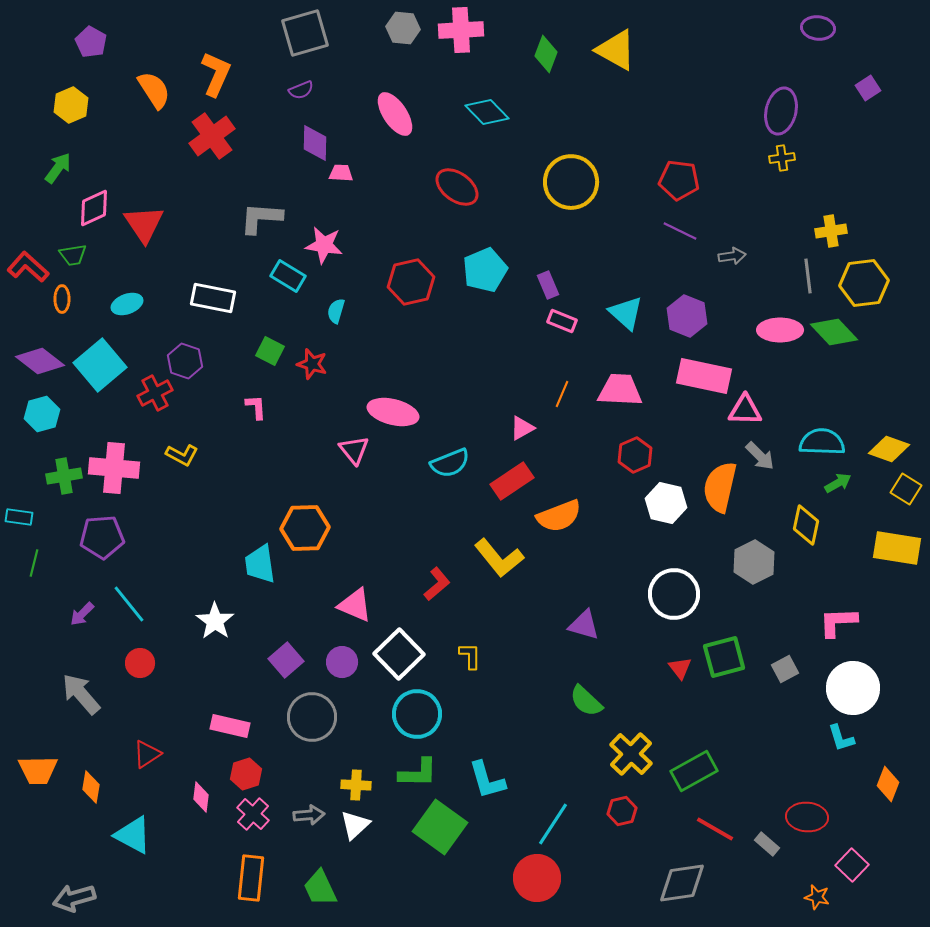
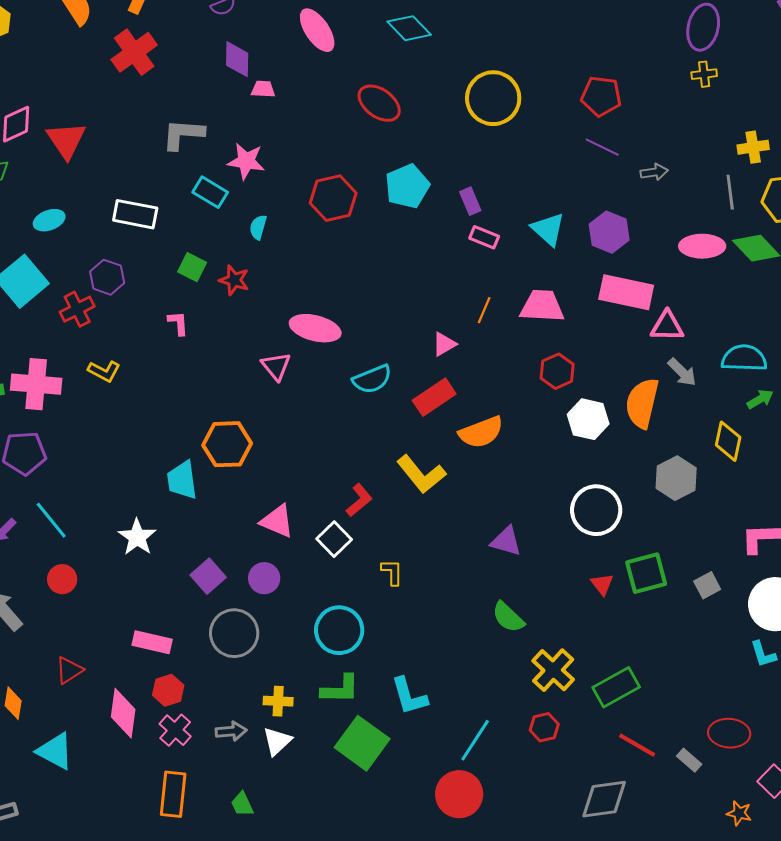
white square: (399, 654) -> (334, 539), moved, size x0.7
pink diamond: (201, 797) -> (123, 713), size x1.6
green trapezoid: (320, 888) -> (242, 804), size x0.7

